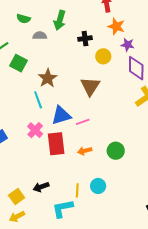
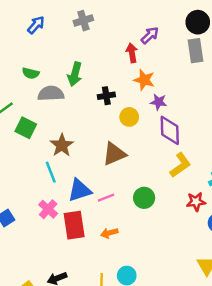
gray semicircle: (40, 36) -> (51, 94), size x1.5
brown triangle: (90, 86) -> (114, 154), turned 35
green circle: (116, 151) -> (144, 198), moved

